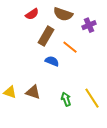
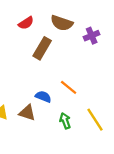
orange line: (70, 47) -> (69, 87), moved
blue semicircle: (52, 61) -> (43, 97), moved

